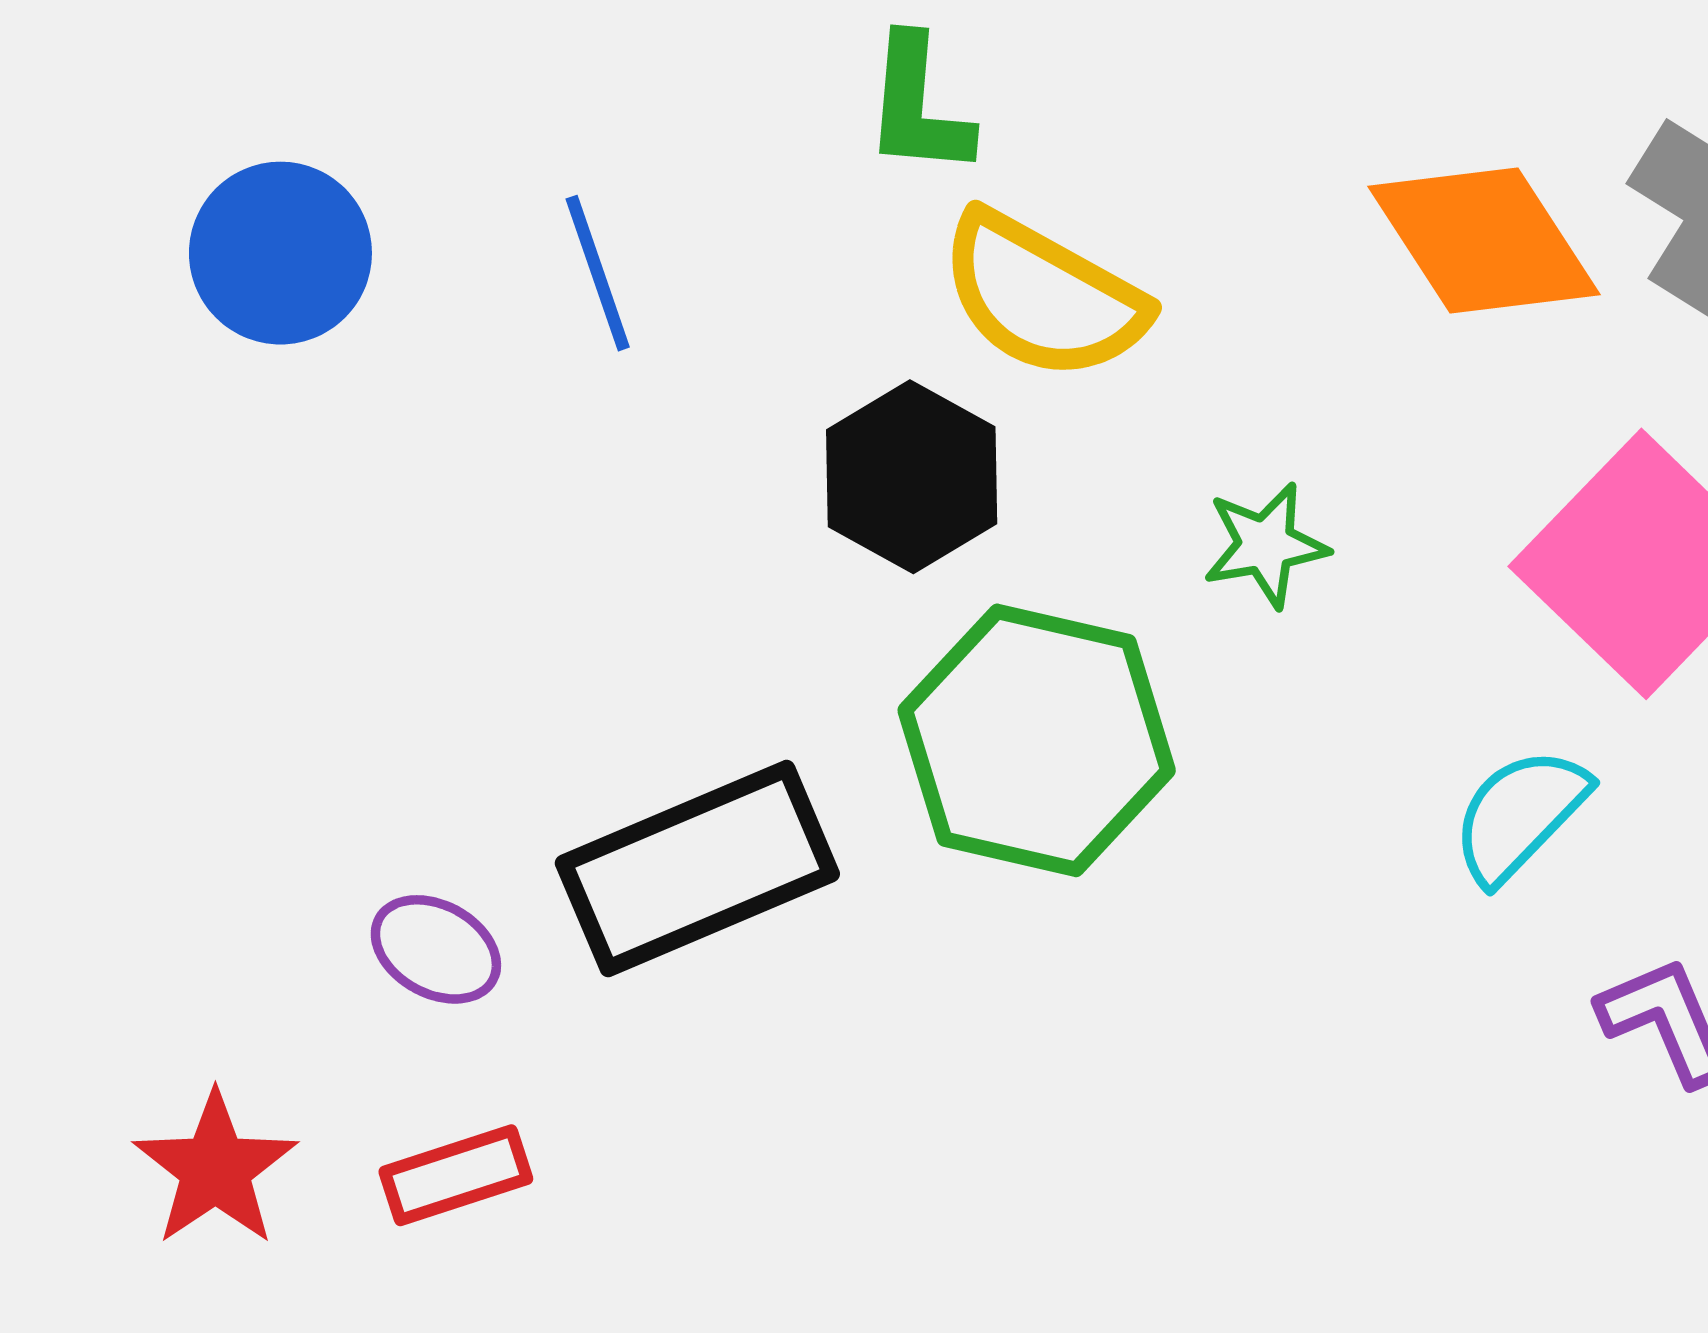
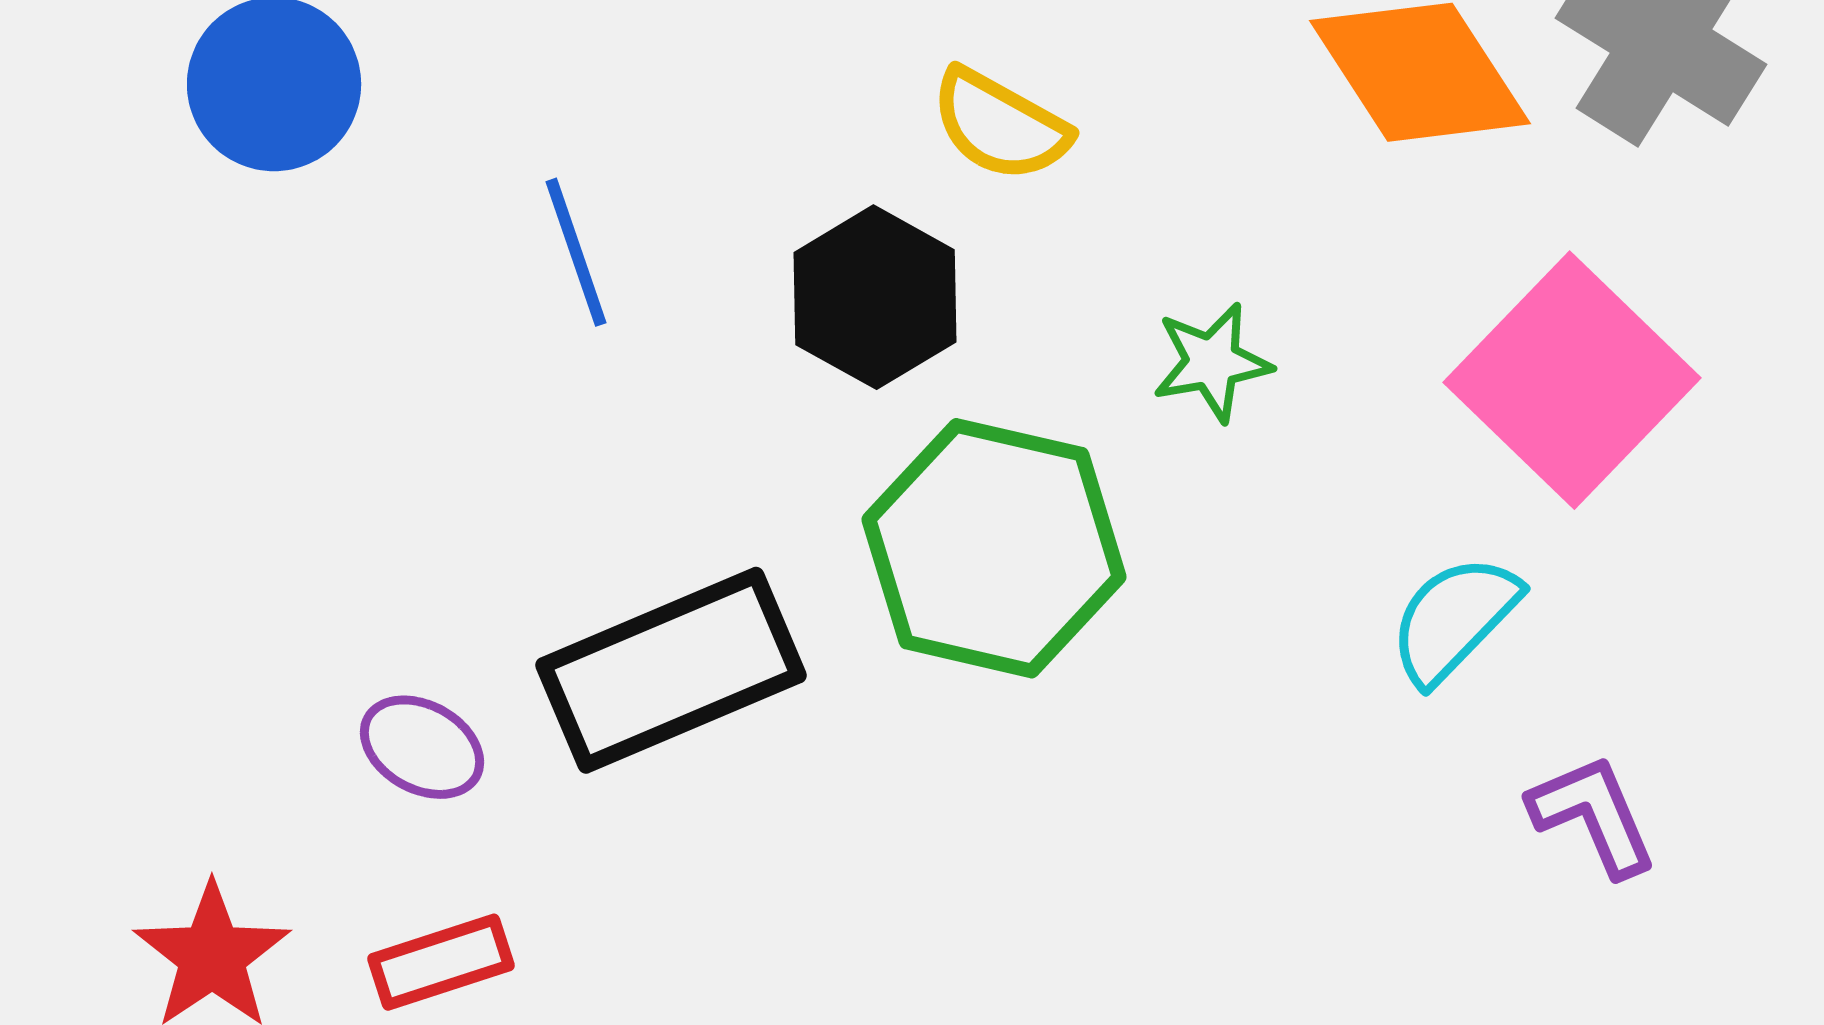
blue line: (598, 273) -> (576, 252), moved
yellow semicircle: (1043, 296) -> (1000, 125), size x0.7

